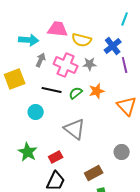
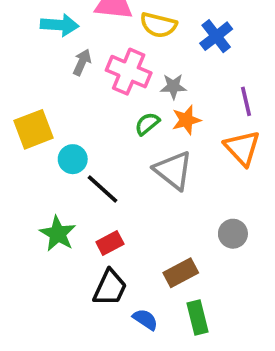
gray star: (90, 64) -> (173, 86), moved
purple line: (125, 65) -> (246, 101), moved
yellow square: (15, 79) -> (34, 129), moved
black line: (52, 90) -> (102, 189), moved, turned 30
gray triangle: (75, 129) -> (173, 170), moved

